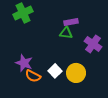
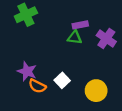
purple cross: (93, 44) -> (106, 39), moved
yellow circle: (76, 73) -> (96, 91), moved

